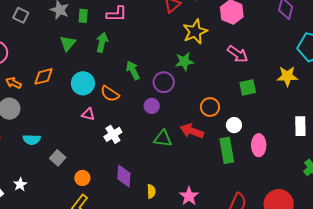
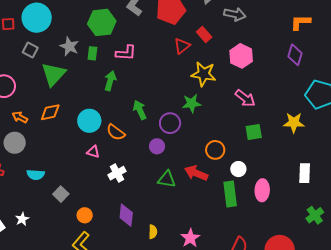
yellow star: (195, 32) -> (204, 74), turned 30
green triangle: (68, 43) -> (53, 74), moved, size x1.5

